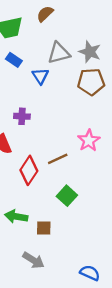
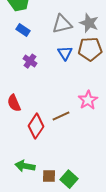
blue triangle: (40, 76) -> (65, 53), moved
purple cross: (22, 116) -> (30, 61), moved, turned 32
green square: (67, 196) -> (69, 179), moved

